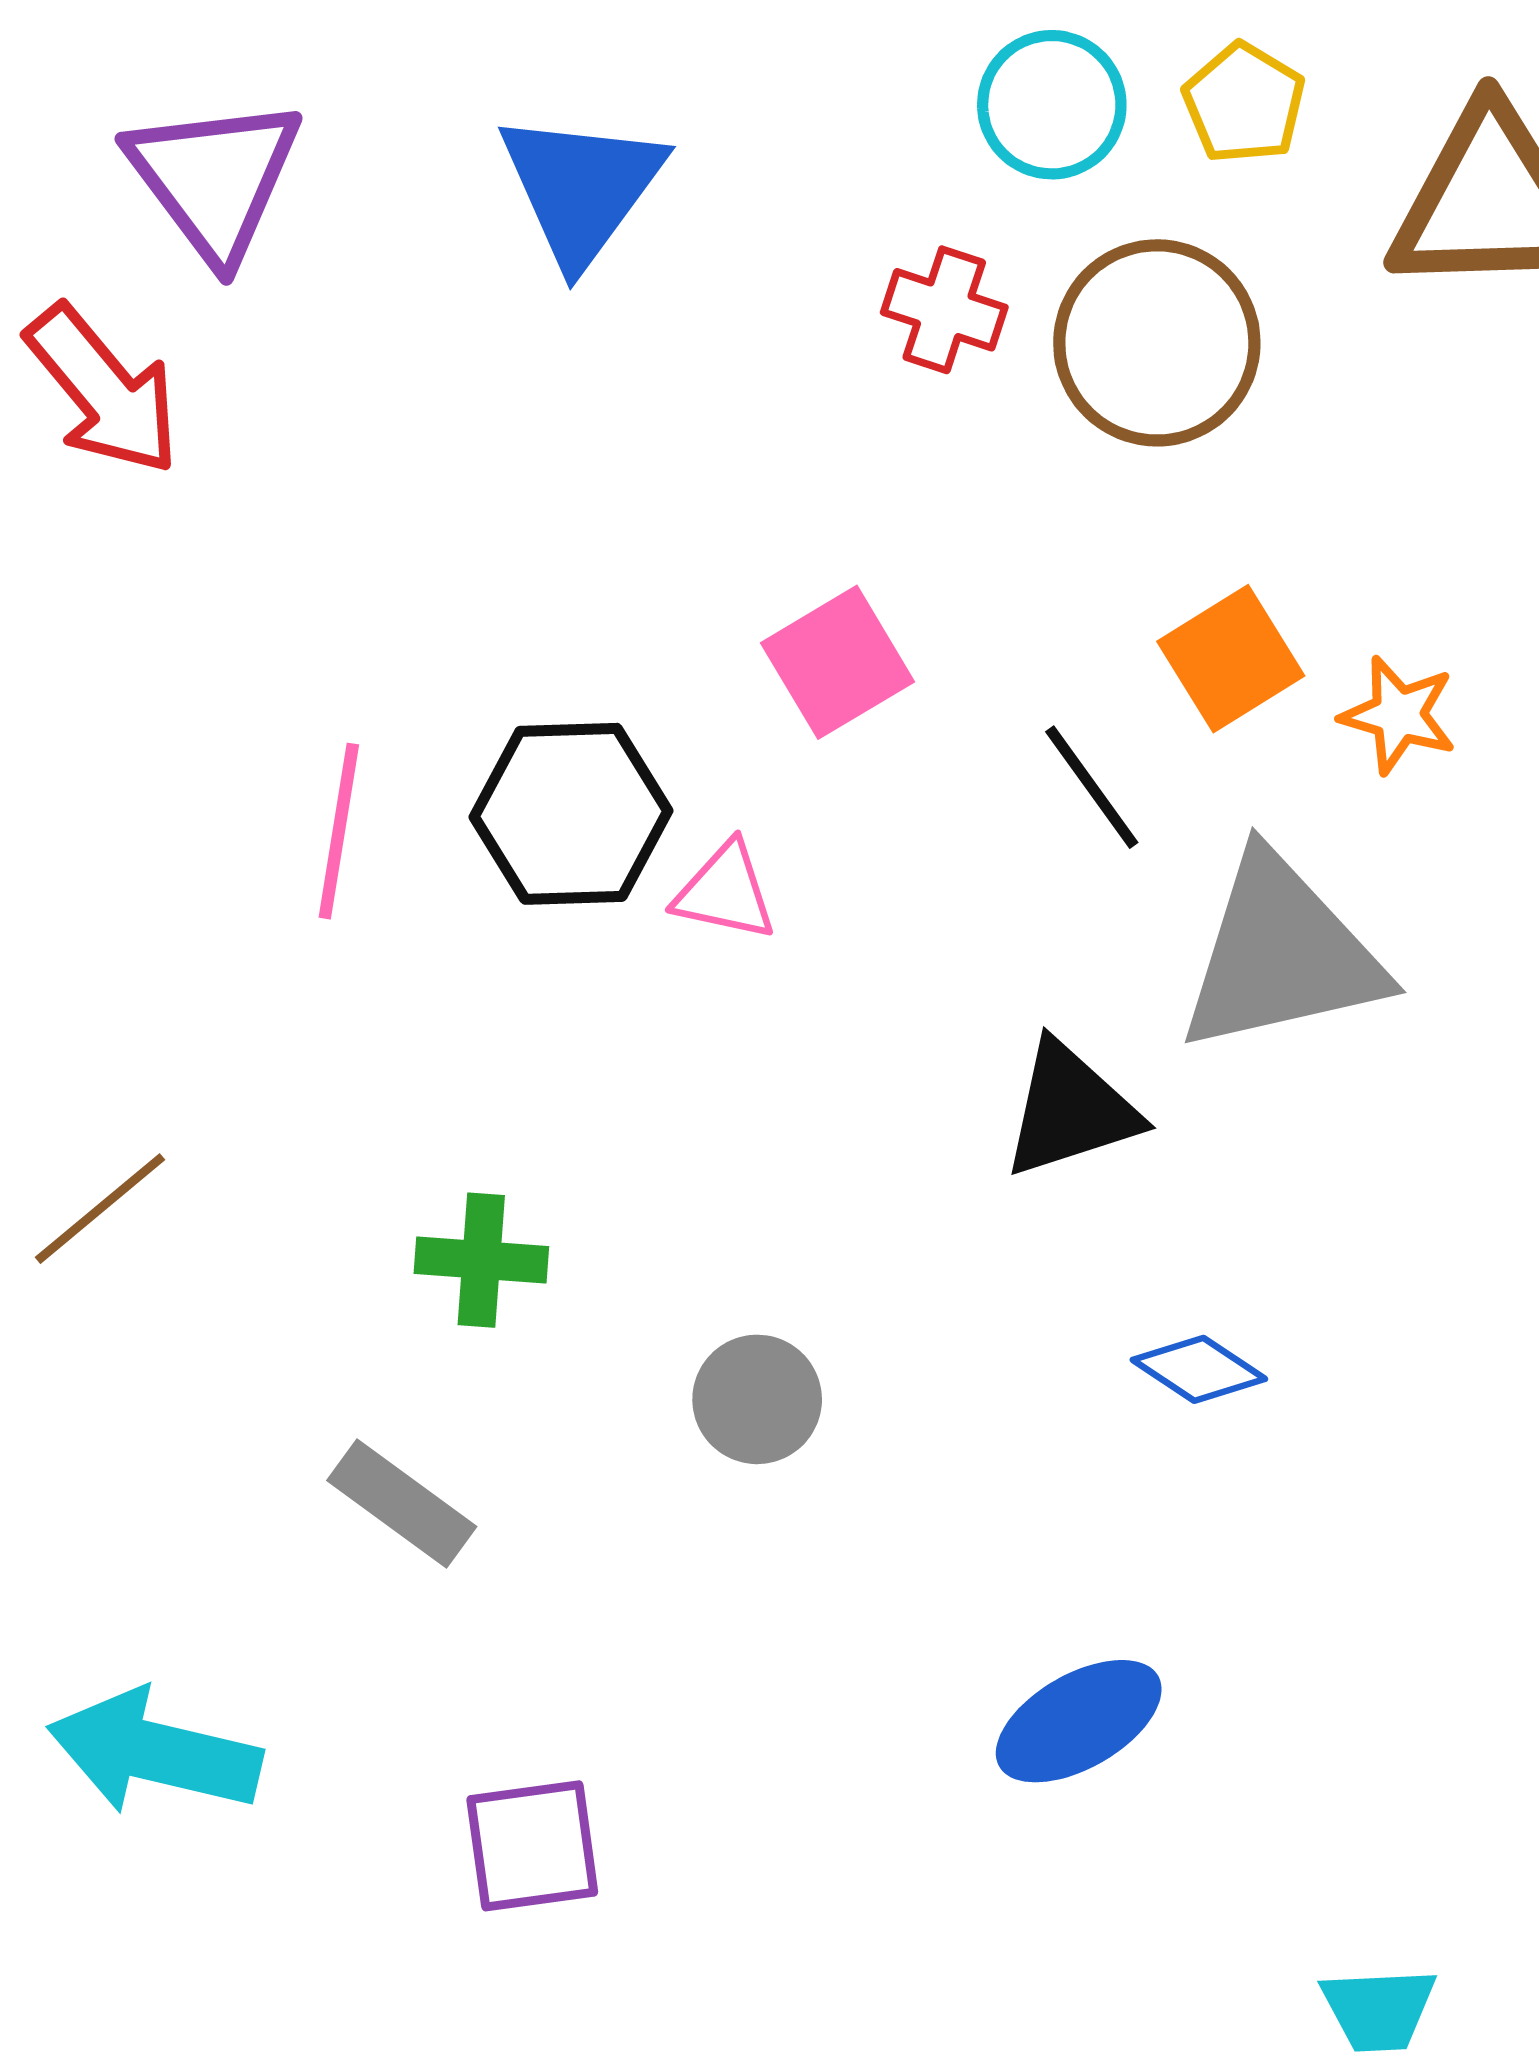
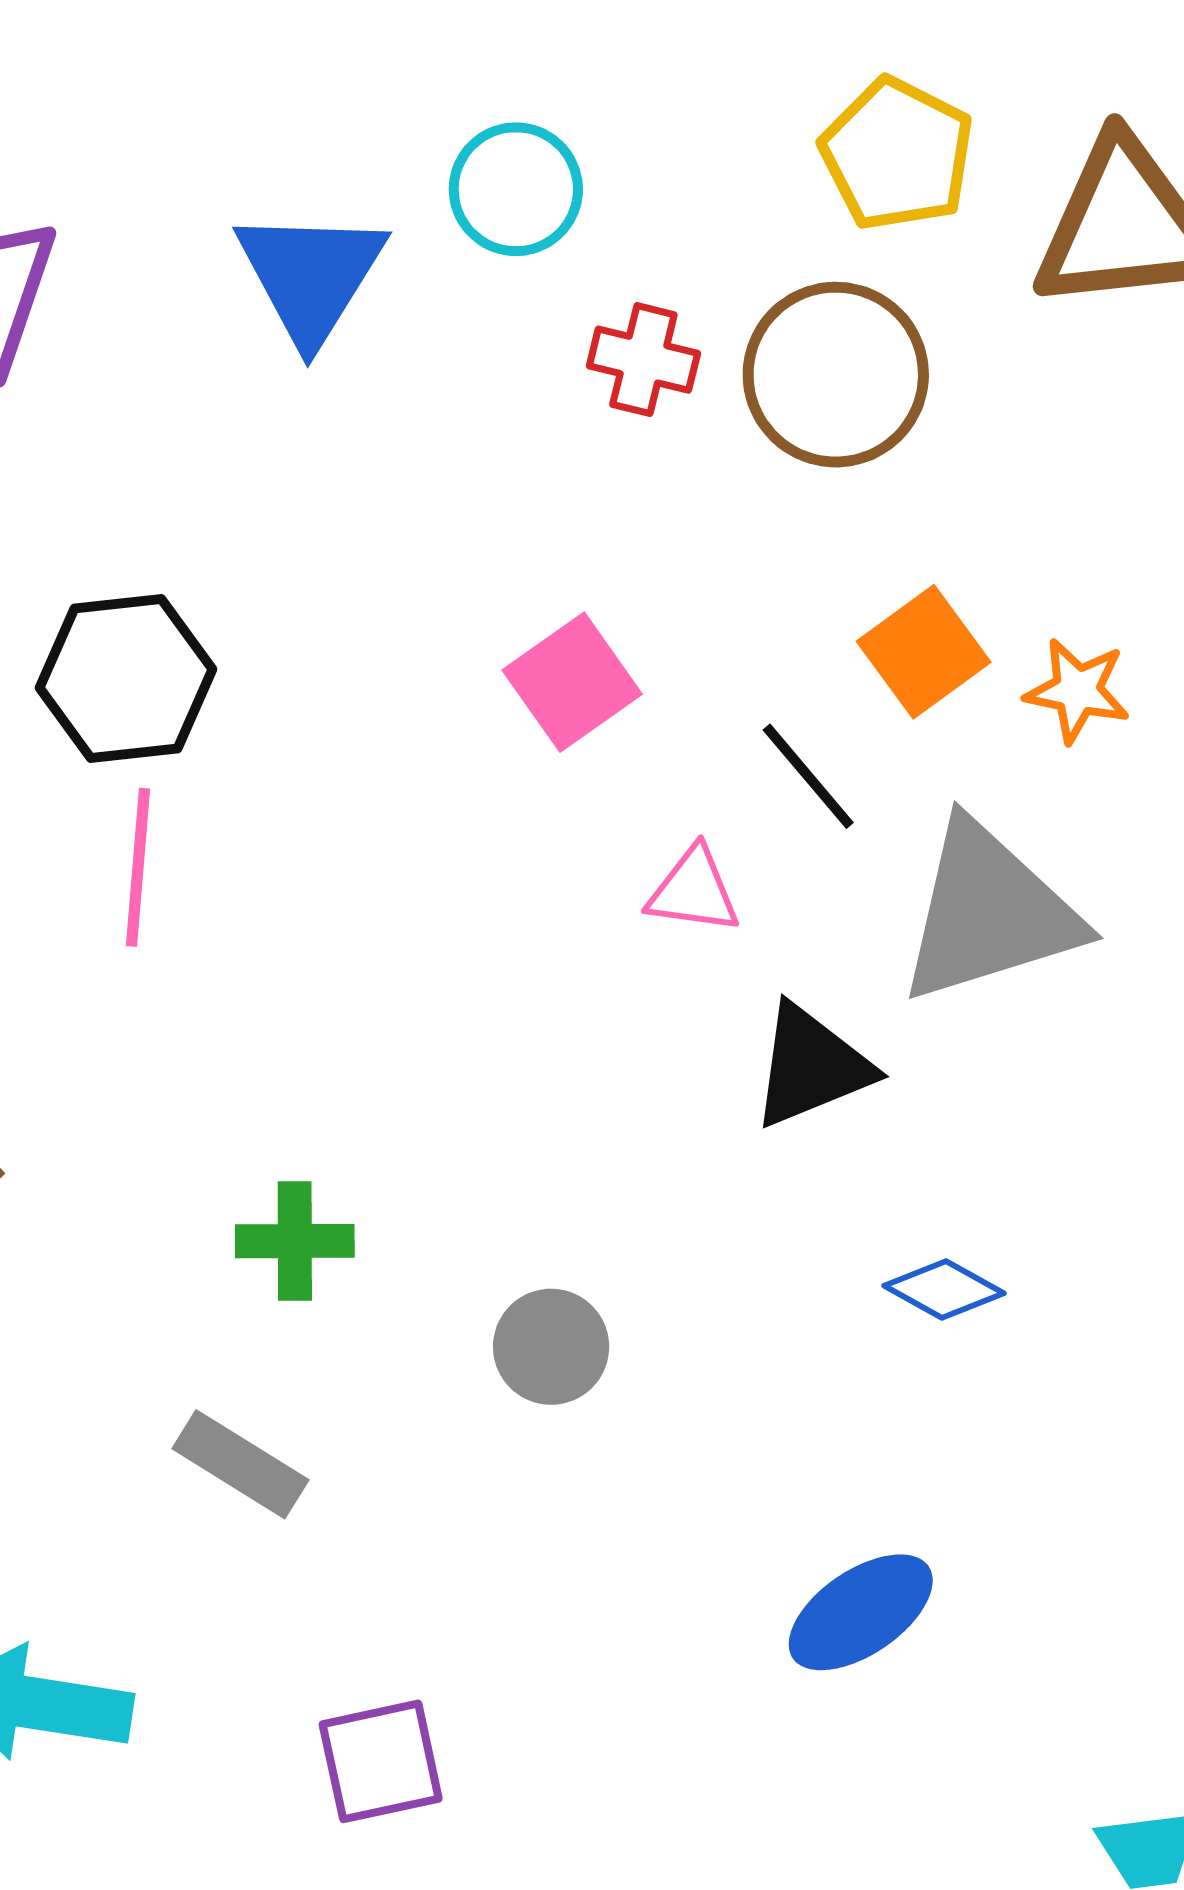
yellow pentagon: (1244, 103) -> (897, 154), size x1.4
cyan circle: (1052, 105) -> (516, 189), moved
black hexagon: (571, 814) -> (126, 679), moved
pink triangle: (725, 892) -> (694, 891), moved

